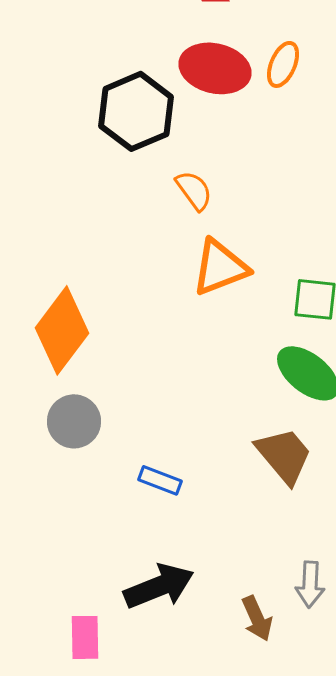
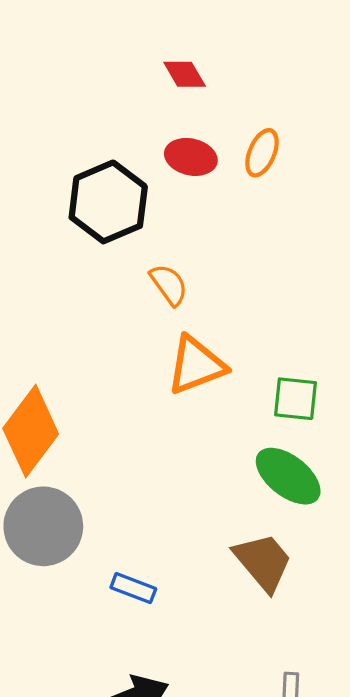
red ellipse: (215, 68) -> (191, 157), size x0.7
gray circle: (74, 421) -> (43, 526), size x1.4

